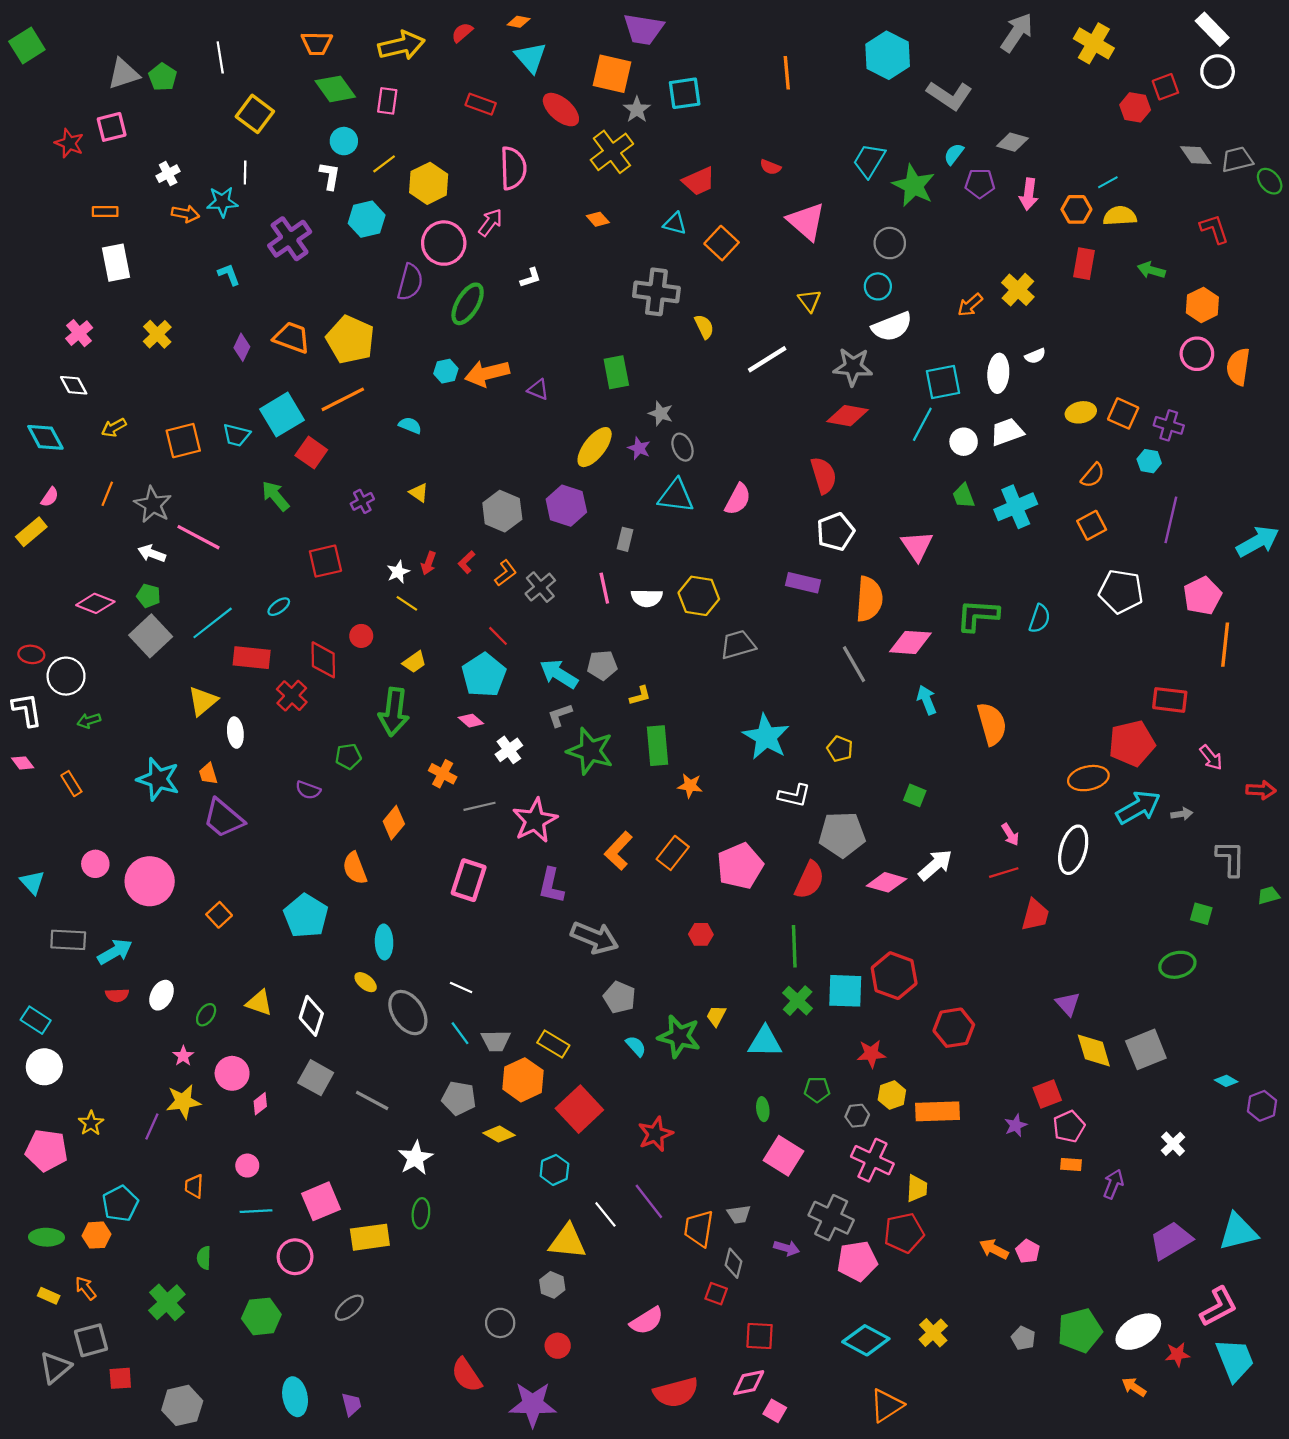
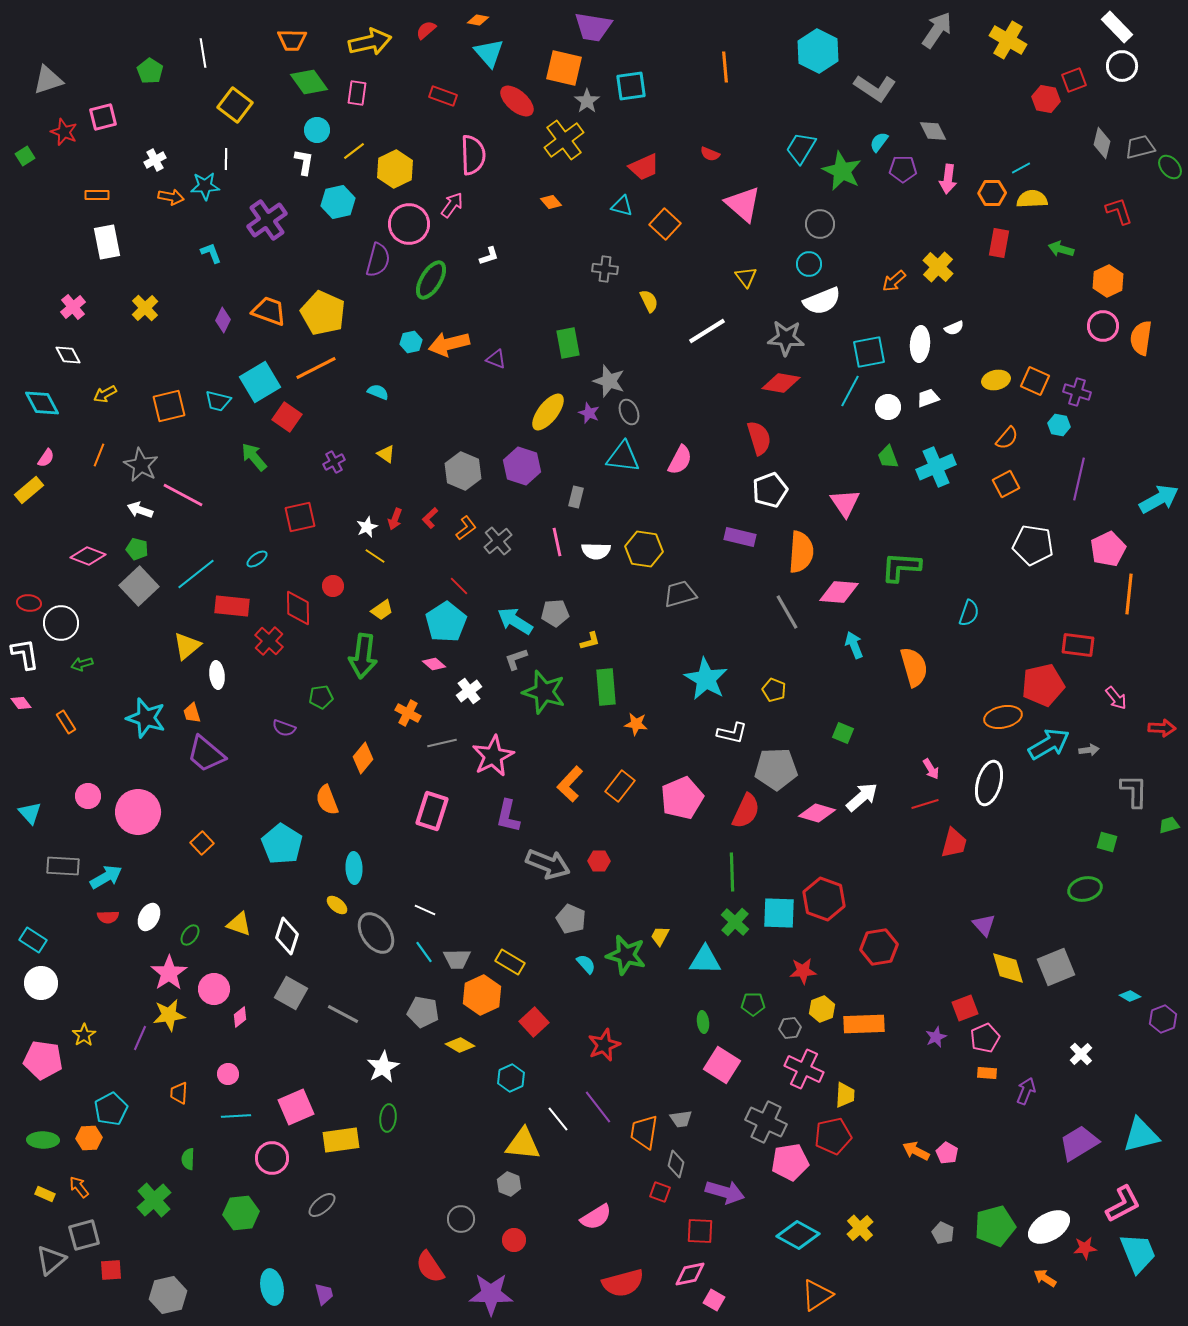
green square: (27, 46) -> (25, 156), moved, size x0.6
gray triangle: (124, 74) -> (48, 80), moved
gray diamond: (1012, 142) -> (933, 131), turned 48
gray diamond: (1196, 155) -> (1102, 143), turned 48
gray cross: (656, 292) -> (605, 269), size x0.6
gray star: (661, 413) -> (609, 381), size x1.4
white trapezoid: (1007, 432) -> (928, 398), size x0.7
cyan semicircle: (1040, 619) -> (969, 613), moved
red hexagon: (701, 934) -> (599, 861), moved
pink star: (183, 1056) -> (169, 973), size x1.8
red square: (579, 1109) -> (534, 1022), size x0.7
purple arrow: (787, 1248) -> (725, 1192), moved, size x1.6

